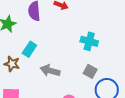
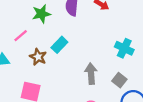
gray arrow: (50, 71) -> (91, 74), moved, turned 60

